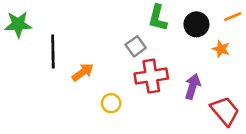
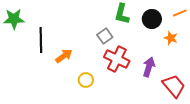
red cross: (151, 76) -> (117, 59), turned 35

